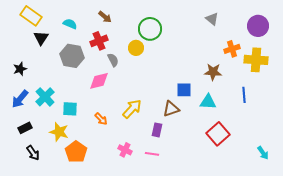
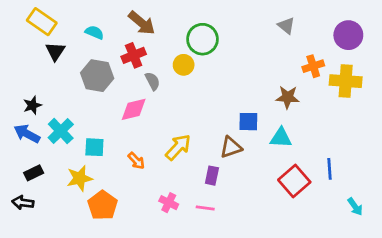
brown arrow: (105, 17) -> (142, 23), size x1.5
black star: (20, 69) -> (32, 105), moved
blue line: (244, 95) -> (329, 169), moved
blue arrow: (20, 99) -> (27, 134), turned 78
yellow star: (59, 132) -> (80, 178), turned -30
black arrow: (33, 153) -> (23, 203), moved, turned 133

